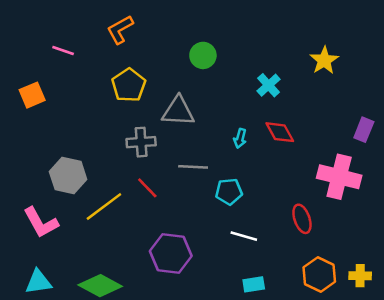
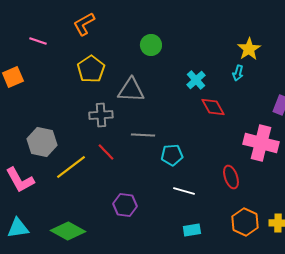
cyan cross: (269, 85) -> (196, 80), moved
cyan arrow: (240, 138) -> (238, 73), moved
purple hexagon: (171, 253) -> (125, 205), size x0.7

